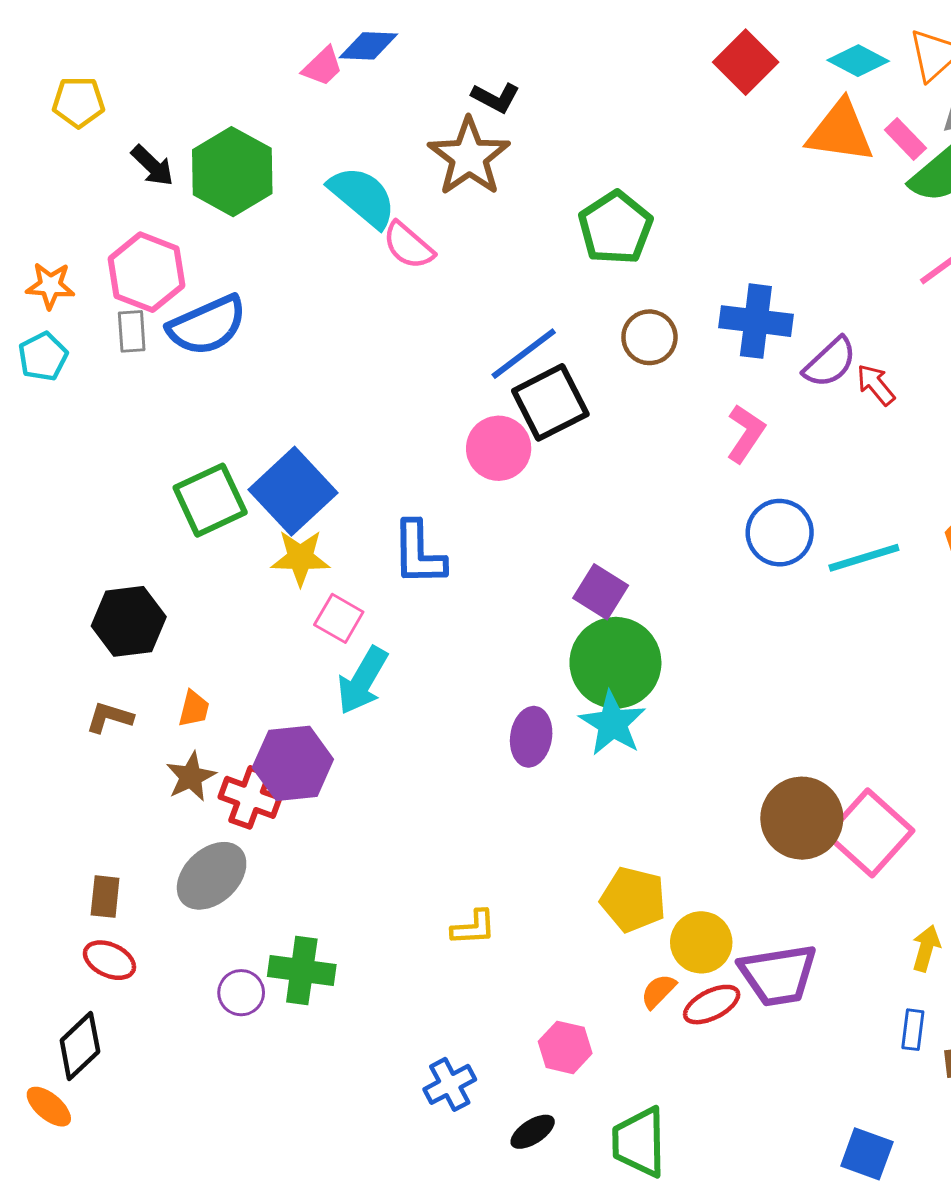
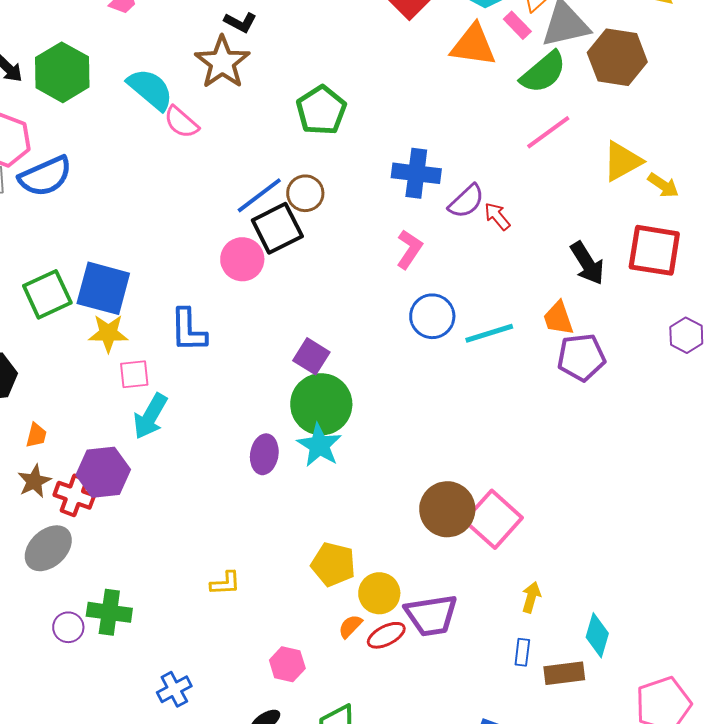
pink rectangle: (905, 139) -> (517, 25), moved
brown circle: (649, 337) -> (305, 193), moved
blue square: (293, 491) -> (103, 288), turned -32
pink square: (339, 618) -> (134, 374), turned -36
blue cross: (450, 1084) -> (174, 689), moved

